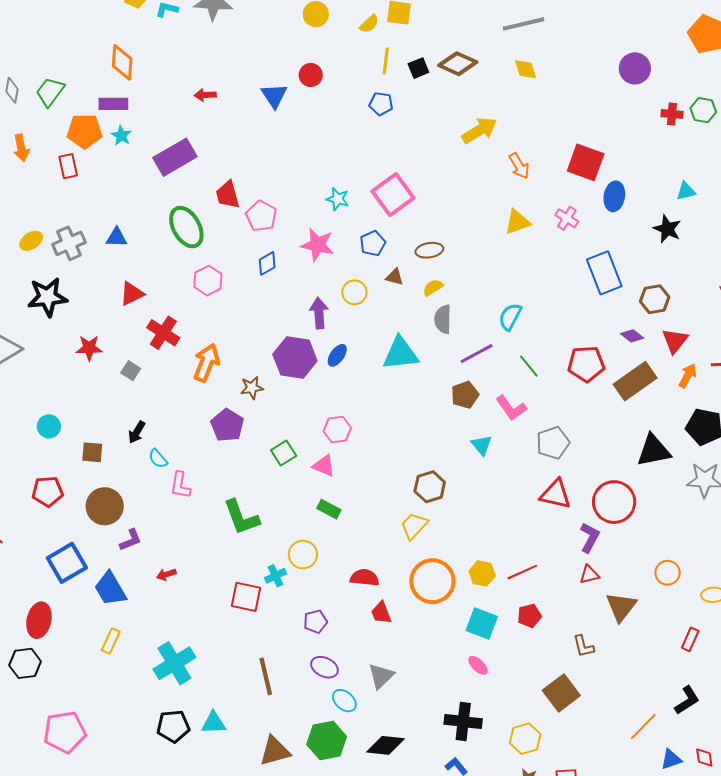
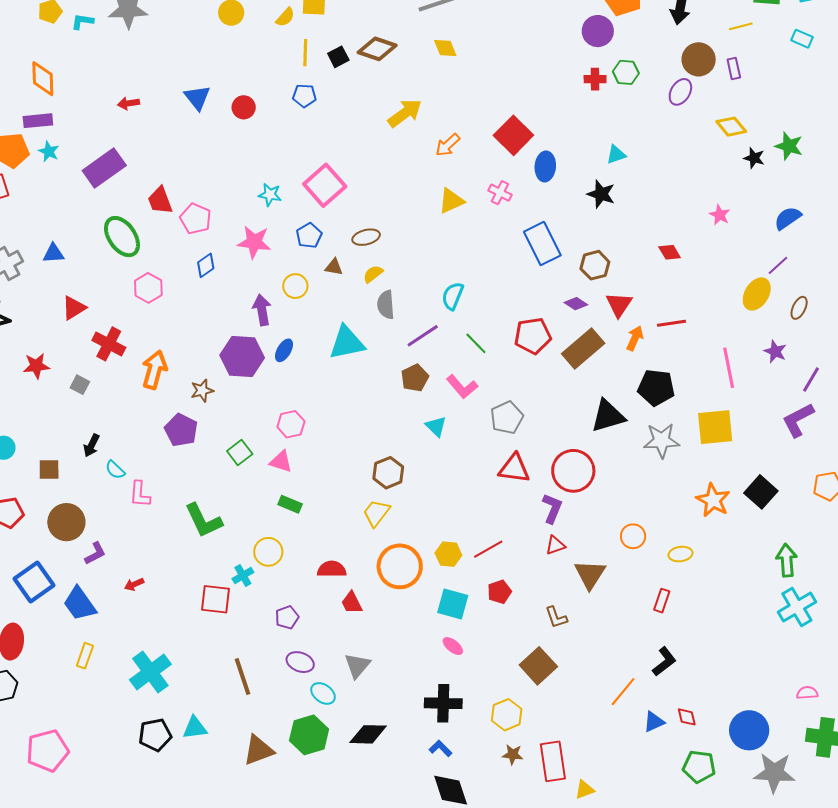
purple circle: (635, 68) -> (598, 31), moved
red circle: (311, 75) -> (244, 107), moved
red square: (586, 162) -> (513, 135), turned 30
orange arrow: (519, 166) -> (448, 145), turned 84

